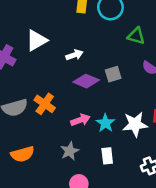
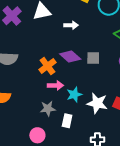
white arrow: (74, 55) -> (71, 25), moved
orange cross: (45, 104) -> (47, 66), moved
gray star: (70, 151) -> (48, 109), moved

